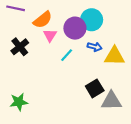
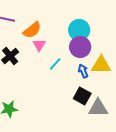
purple circle: (75, 28) -> (80, 47), moved
blue arrow: (95, 47) -> (83, 71), moved, turned -128
black square: (95, 88) -> (82, 96), turned -30

